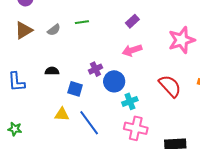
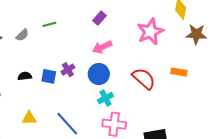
blue circle: (114, 81) -> (99, 74), moved
blue square: (75, 89) -> (49, 76), moved
yellow triangle: (62, 114) -> (29, 118), moved

